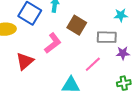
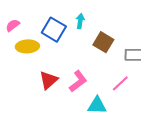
pink L-shape: (53, 43) -> (78, 81), moved

